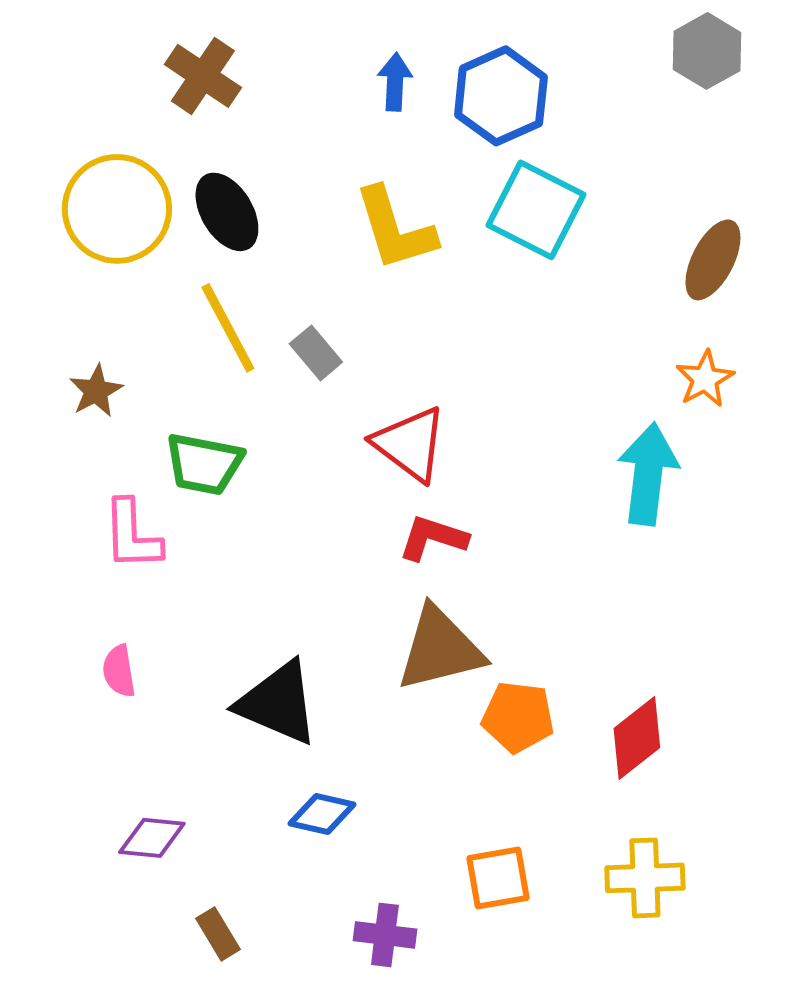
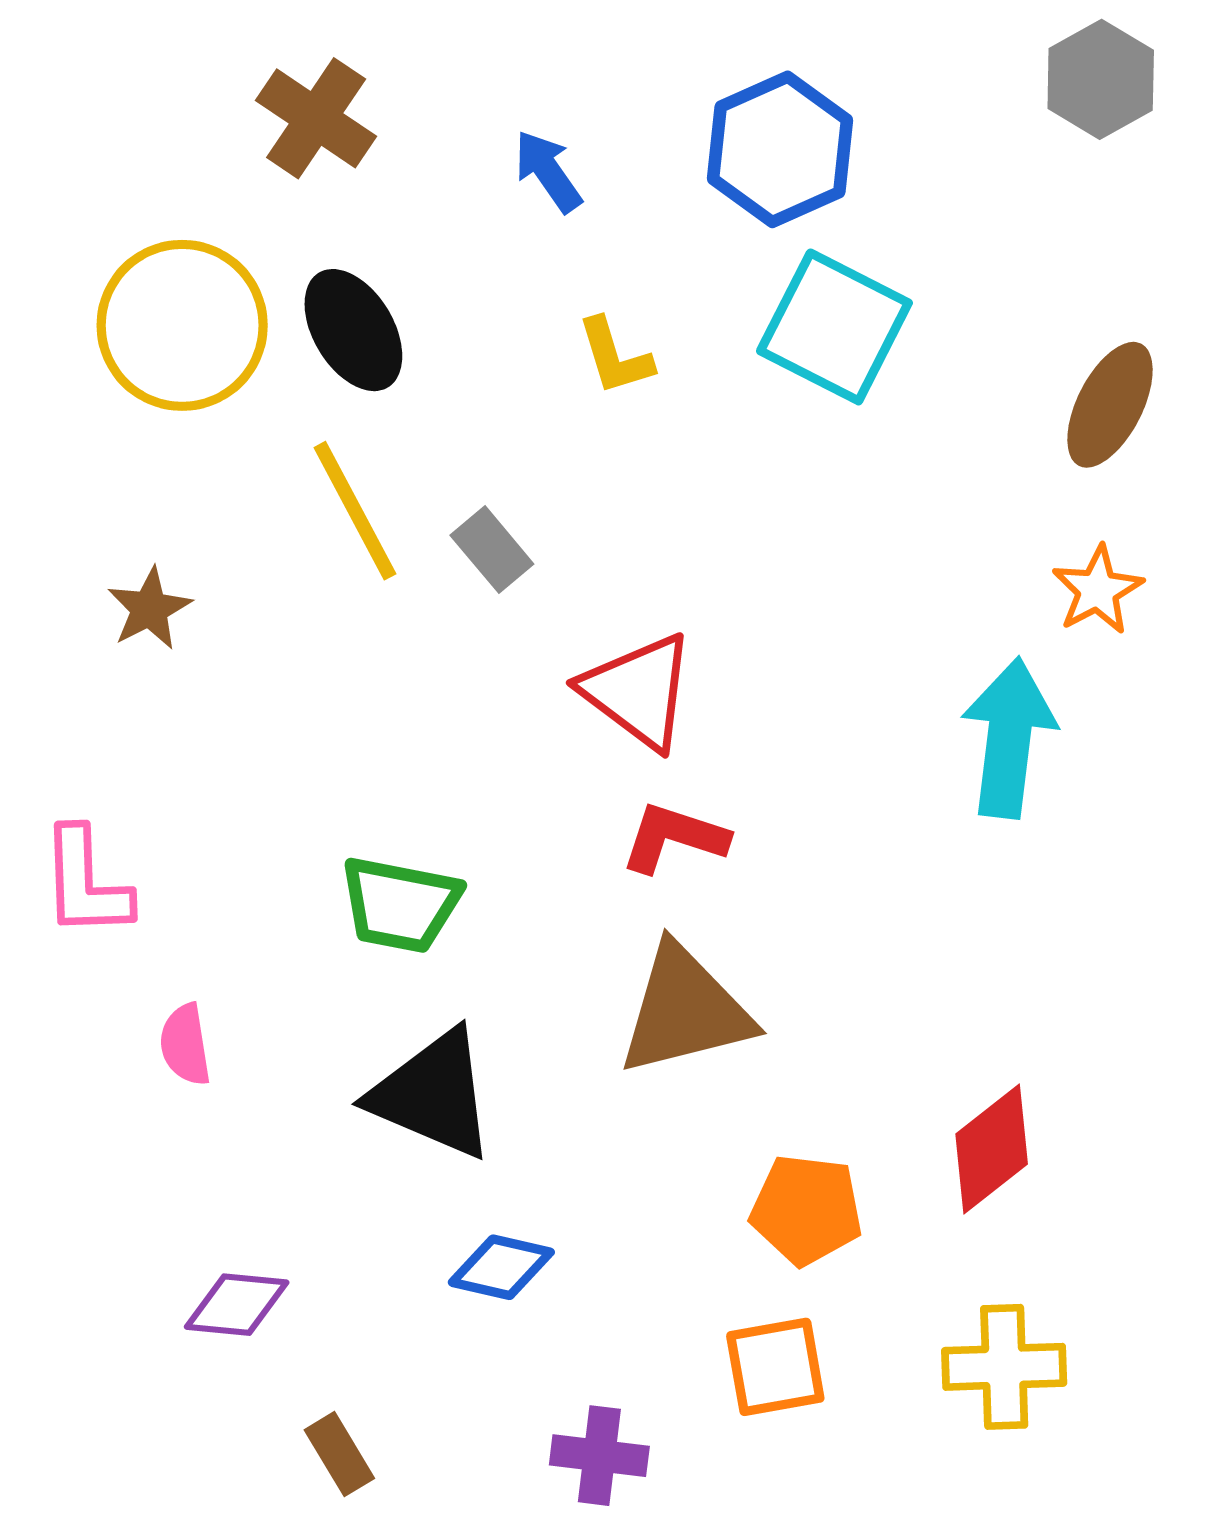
blue arrow: (395, 82) -> (548, 171), moved, turned -38
yellow L-shape: (395, 229) -> (615, 357), size x0.6
green trapezoid: (204, 464) -> (400, 905), moved
pink L-shape: (132, 535) -> (86, 883), moved
orange pentagon: (518, 717) -> (806, 1210), moved

